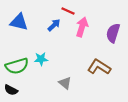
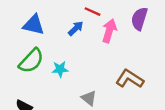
purple semicircle: (113, 33) -> (139, 19), moved
green semicircle: (17, 66) -> (31, 61), moved, turned -30

